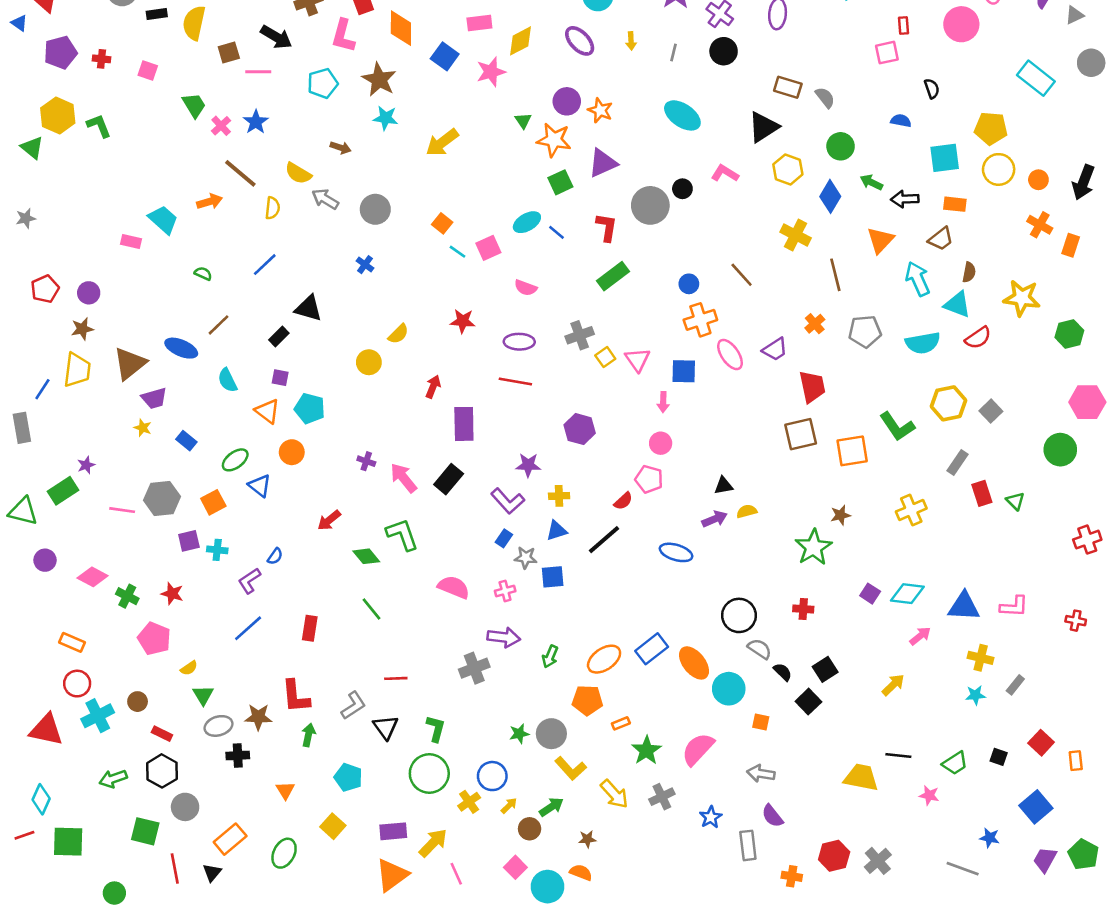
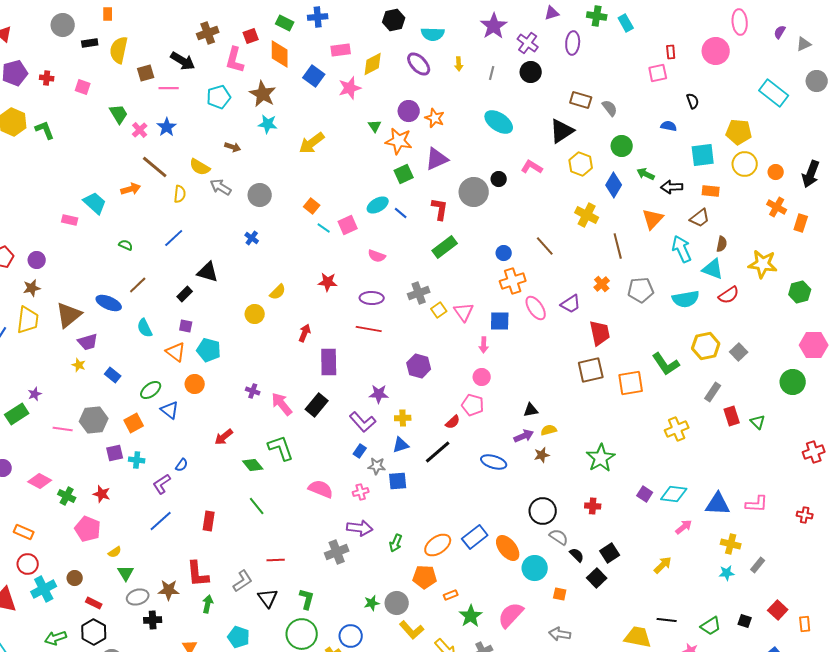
brown star: (841, 515) -> (542, 455), moved

